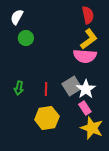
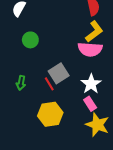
green circle: (26, 38) -> (30, 40), moved
gray square: (72, 86) -> (59, 73), moved
red line: (46, 89) -> (49, 84), turned -32

